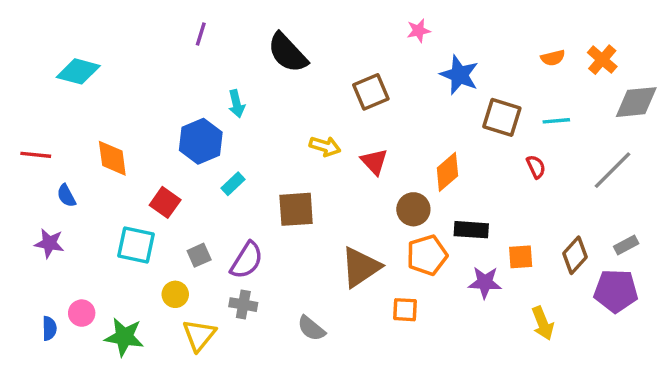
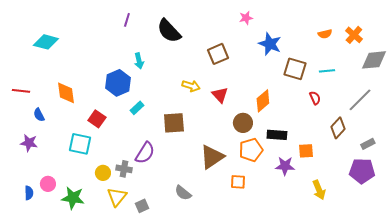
purple line: (201, 34) -> (127, 20), moved
gray square: (199, 255) -> (142, 206), moved
brown diamond: (575, 255) -> (338, 128), moved
gray cross: (243, 305) -> (124, 169), moved

